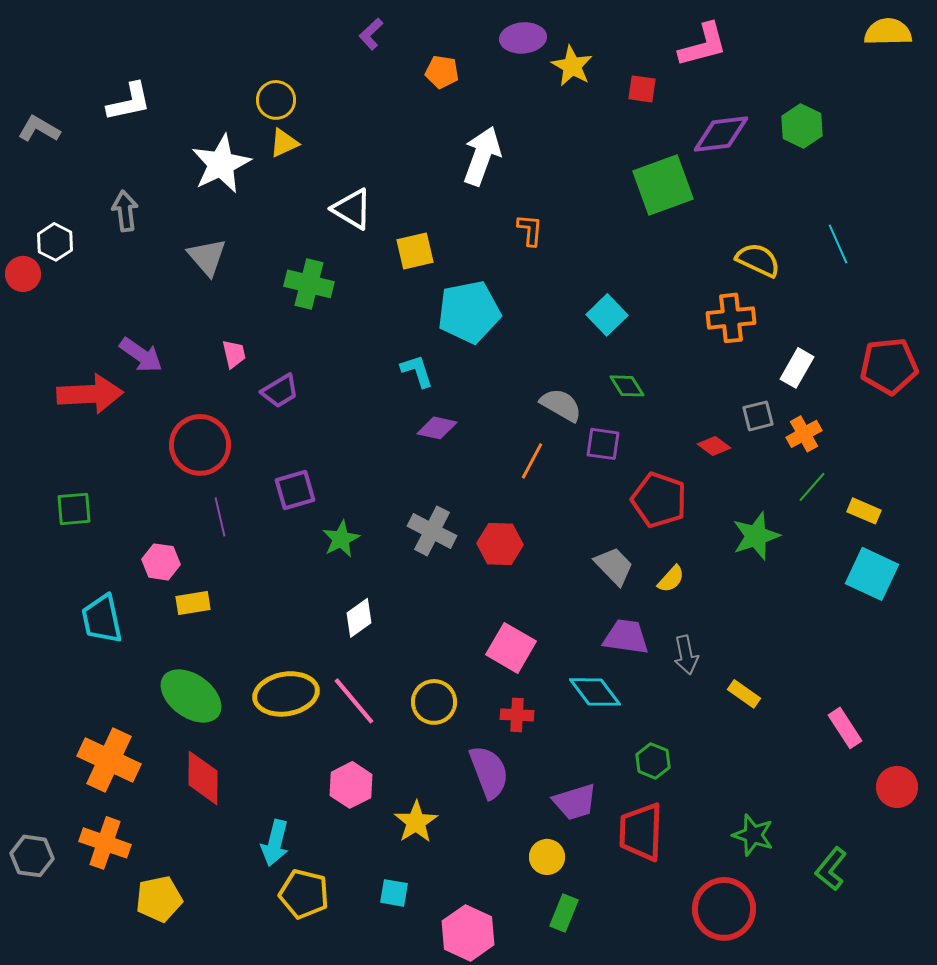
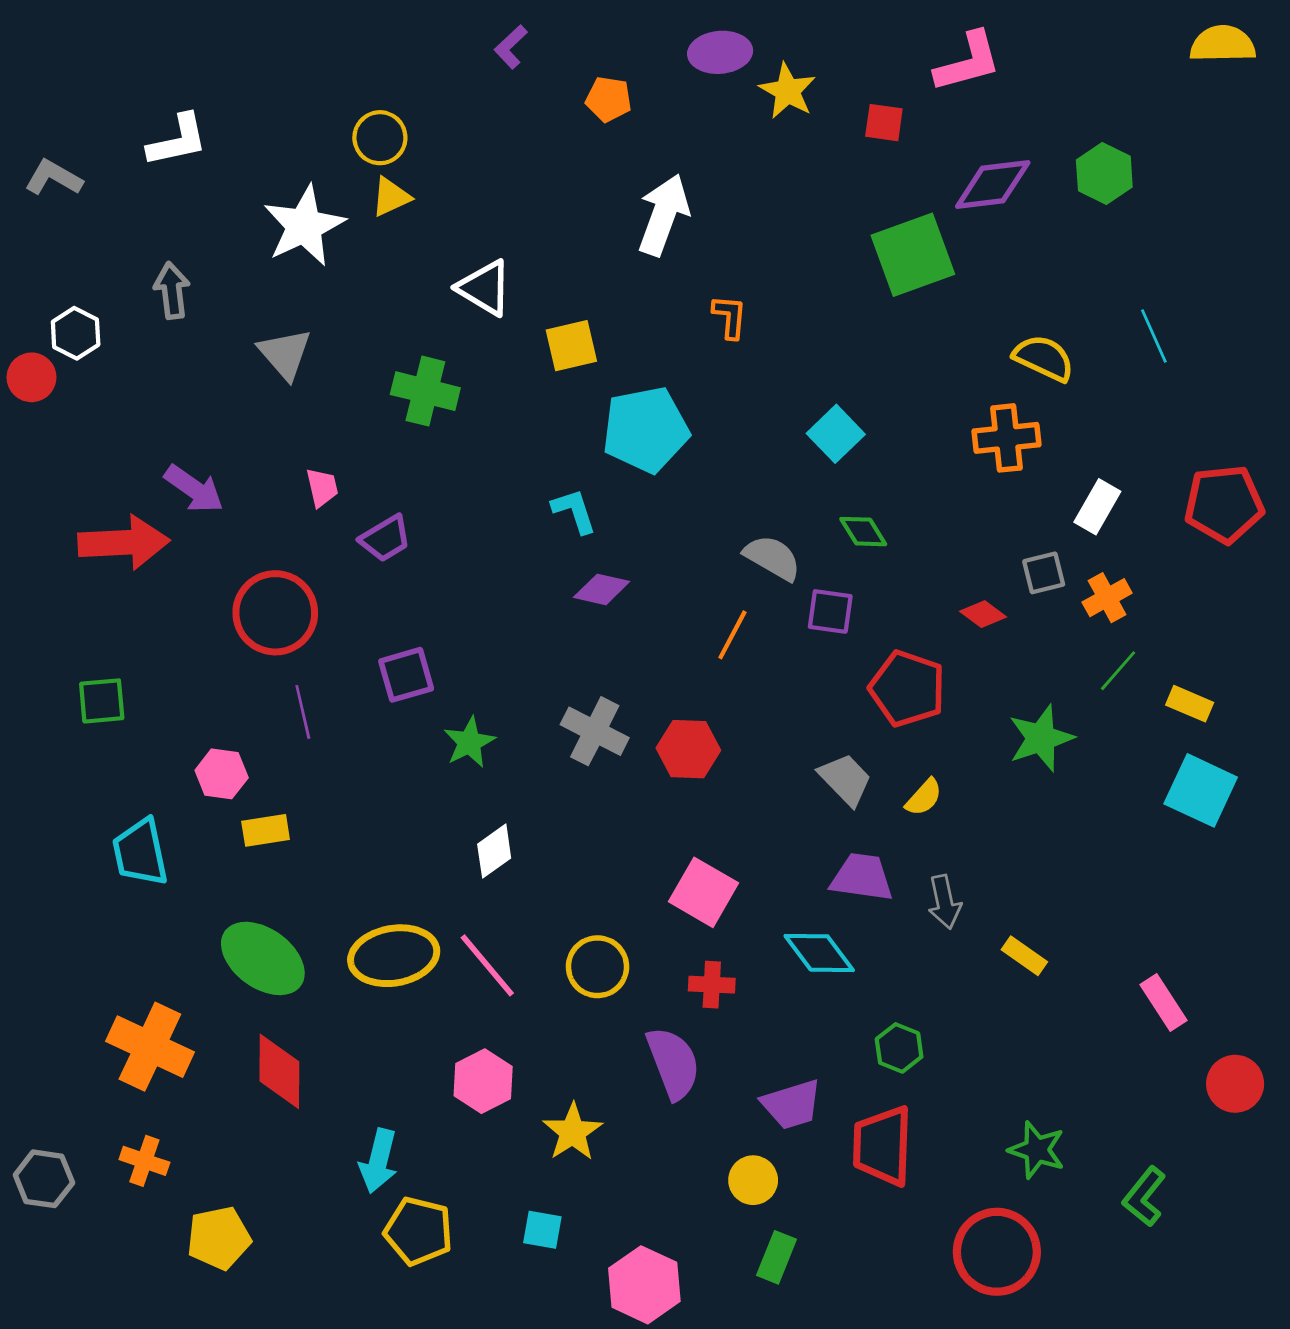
orange cross: (105, 843) -> (144, 1161), size x0.7

